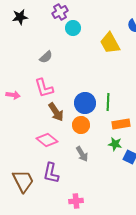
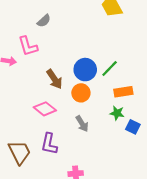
pink L-shape: (44, 88) -> (28, 46), moved
green line: (108, 102) -> (110, 68), turned 42

